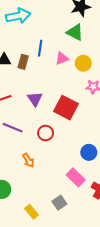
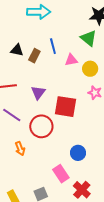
blue line: (40, 48) -> (53, 46), turned -35
red square: (66, 108) -> (65, 107), turned -30
red circle: (46, 133) -> (41, 126), size x1.5

